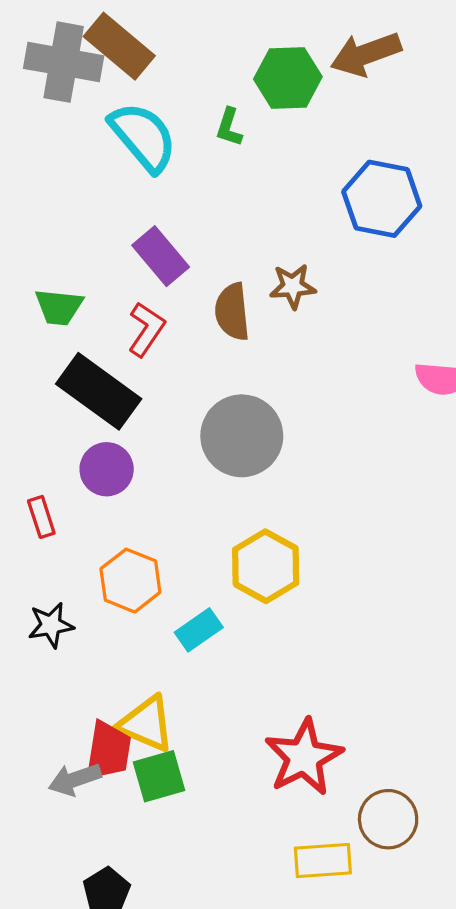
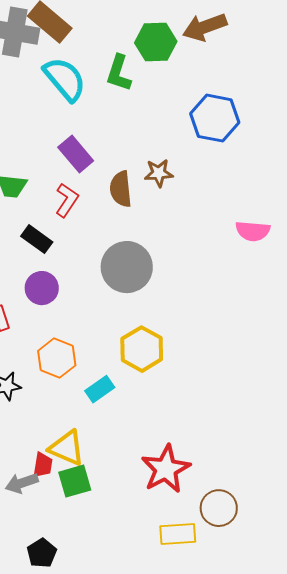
green L-shape: (229, 127) -> (119, 73), size x1.5
black rectangle: (99, 391) -> (37, 239), size x0.6
red trapezoid: (108, 751) -> (43, 465), size x0.7

